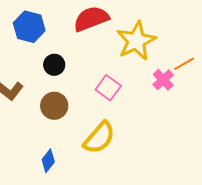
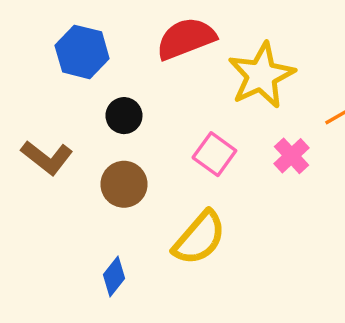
pink cross: (163, 80) -> (291, 156), moved

